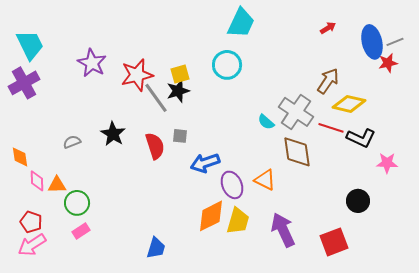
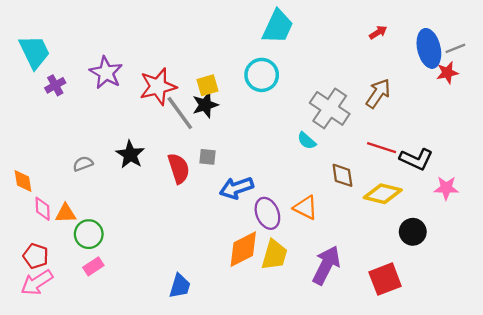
purple cross: (24, 83) -> (55, 85), moved, size x0.6
yellow diamond: (349, 104) -> (383, 194), moved
gray cross: (296, 112) -> (330, 108), moved
brown diamond: (297, 152) -> (342, 175), size x0.7
purple arrow: (283, 230) -> (326, 265), turned 52

